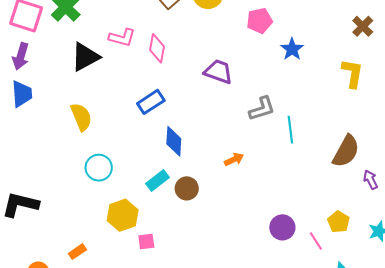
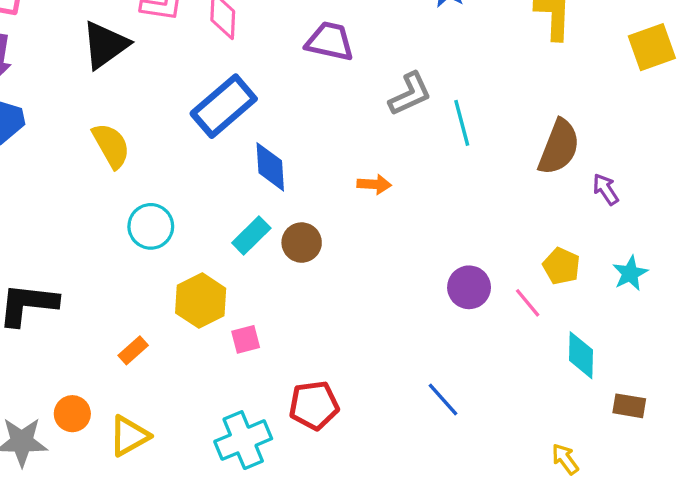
blue rectangle: (151, 102) -> (224, 106), size x1.4
orange arrow: (234, 159) -> (374, 184), turned 36
orange rectangle: (77, 252) -> (133, 350), moved

